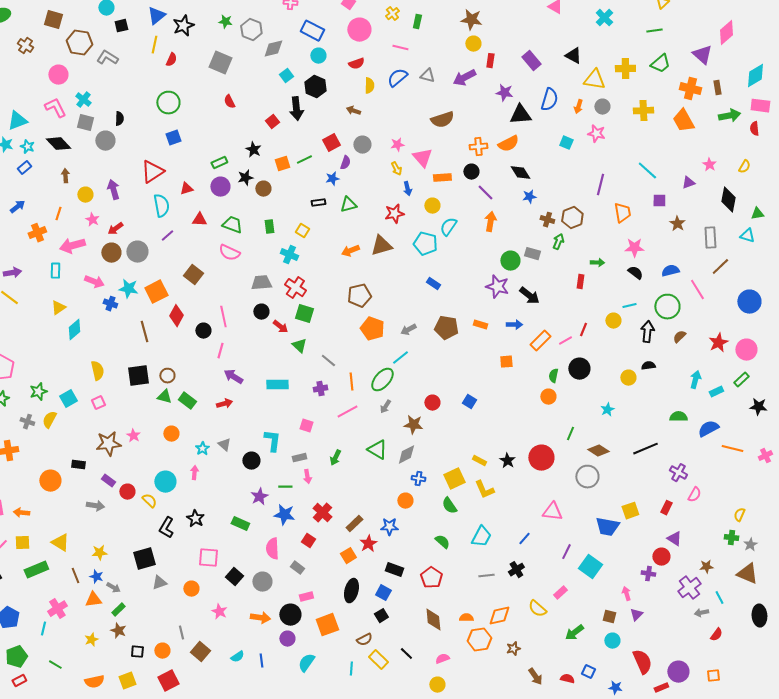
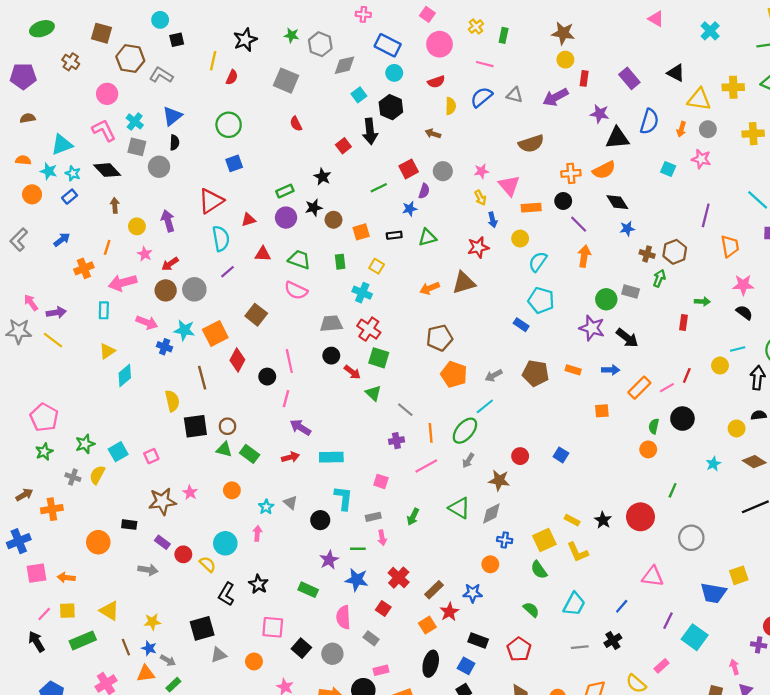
blue triangle: (156, 16) -> (172, 116), moved
orange square: (282, 164) -> (361, 232), moved
cyan pentagon: (425, 244) -> (541, 300), moved
yellow semicircle: (97, 371) -> (172, 401), moved
cyan rectangle: (277, 385) -> (331, 457), moved
brown diamond: (598, 451) -> (754, 462), moved

